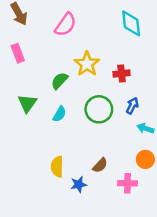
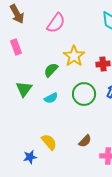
cyan semicircle: (59, 114) -> (51, 98), turned 32
yellow semicircle: (57, 167) -> (49, 142), turned 138
blue star: (79, 184) -> (30, 157), moved

